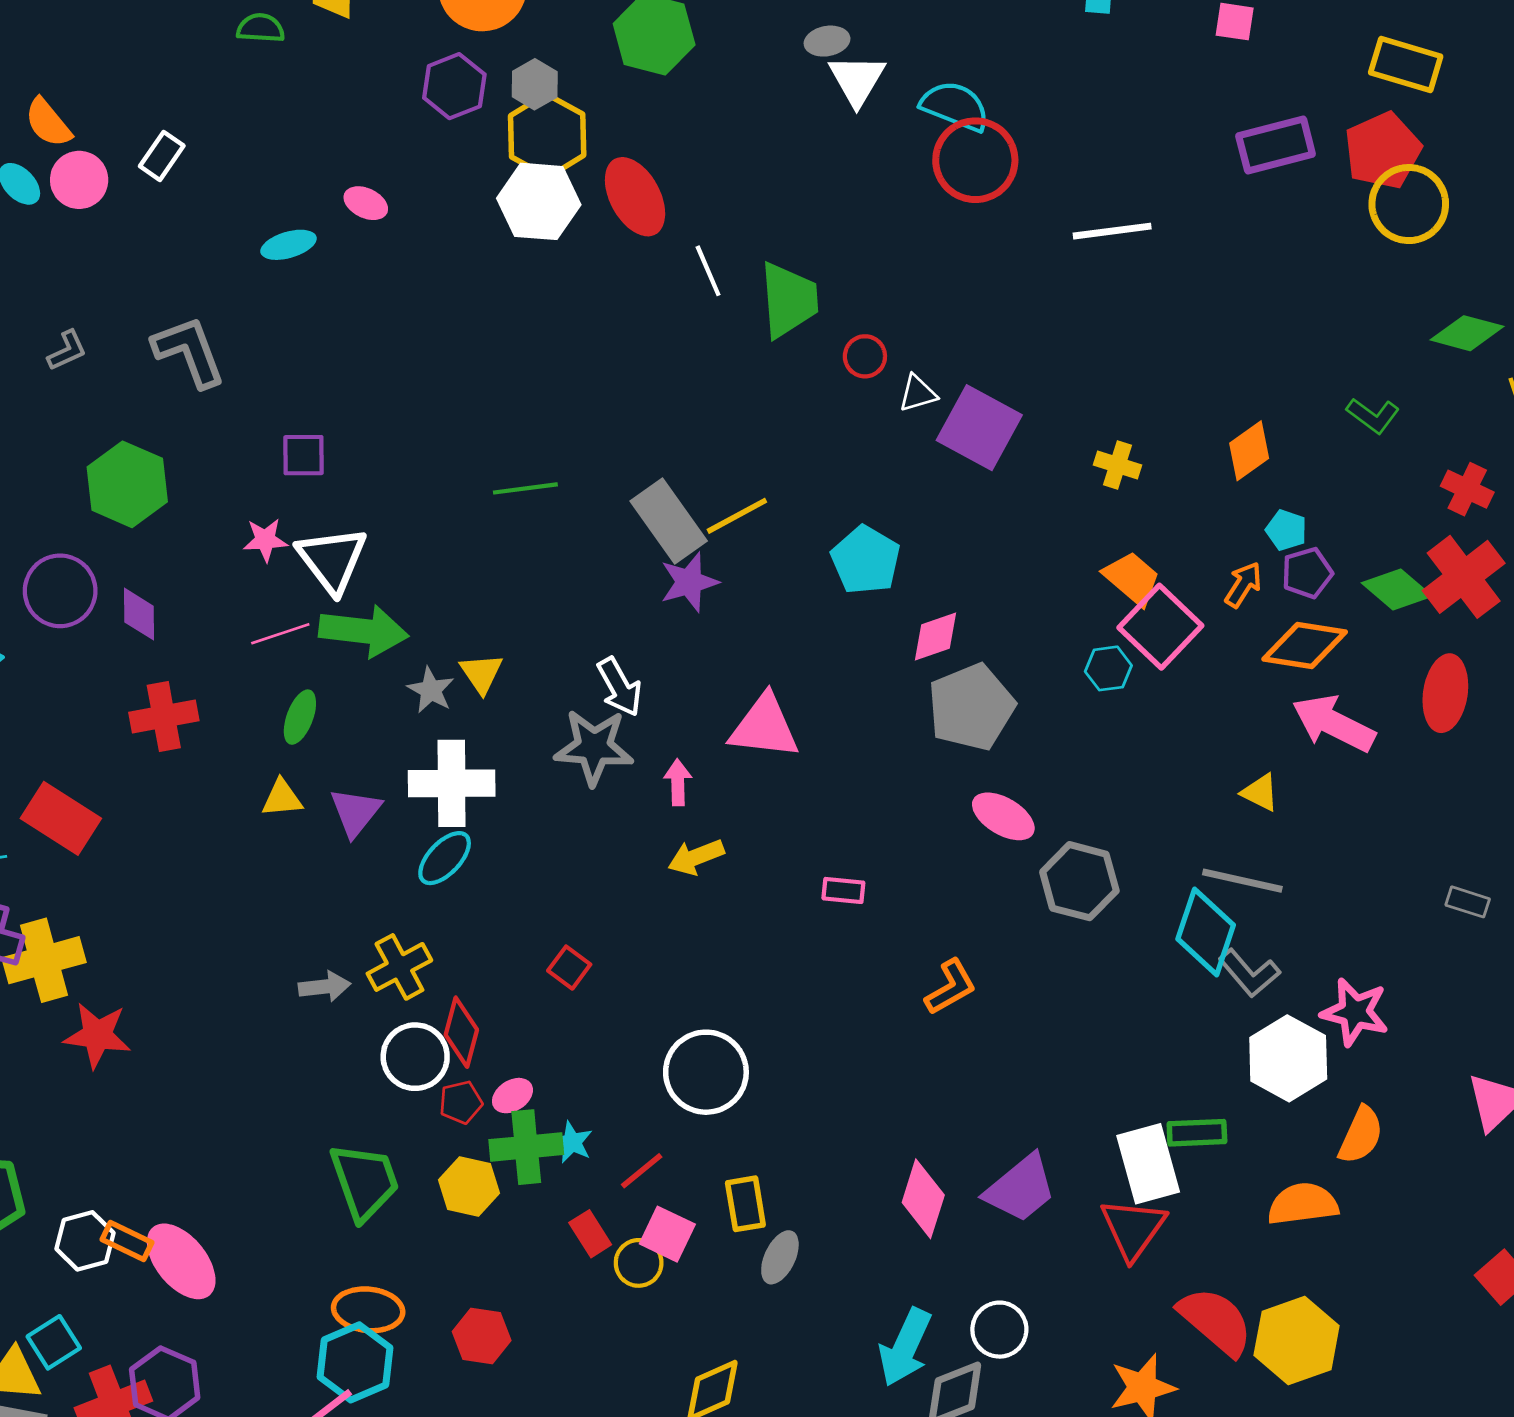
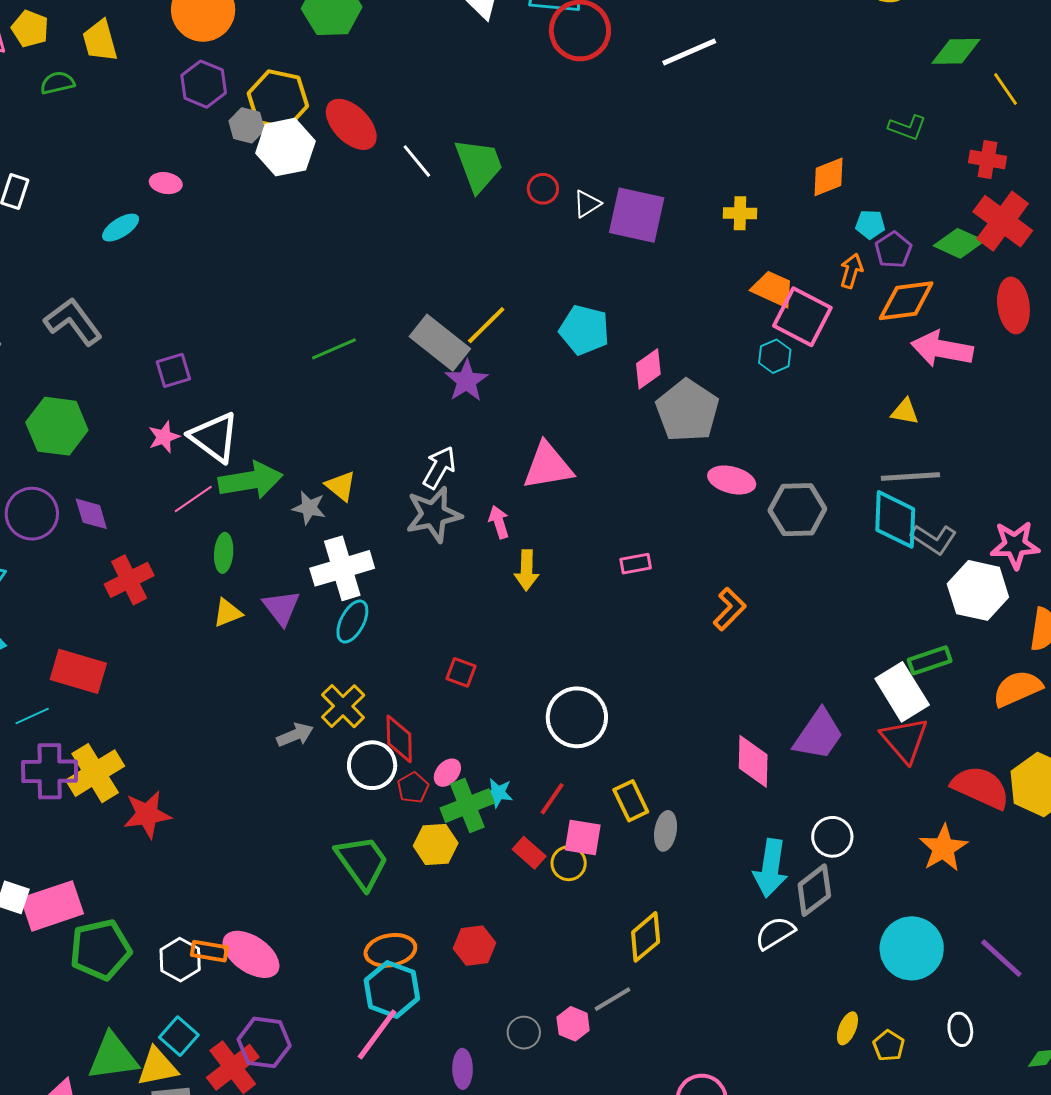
gray hexagon: (535, 84) -> (247, 125), moved
orange diamond: (1249, 451) -> (828, 177), turned 30
white arrow: (620, 687) -> (439, 468), turned -105
yellow arrow: (696, 857) -> (527, 570), turned -51

